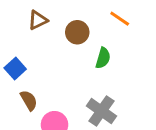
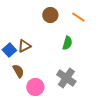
brown triangle: (38, 20) -> (24, 46), moved
brown circle: (77, 32) -> (50, 15), moved

